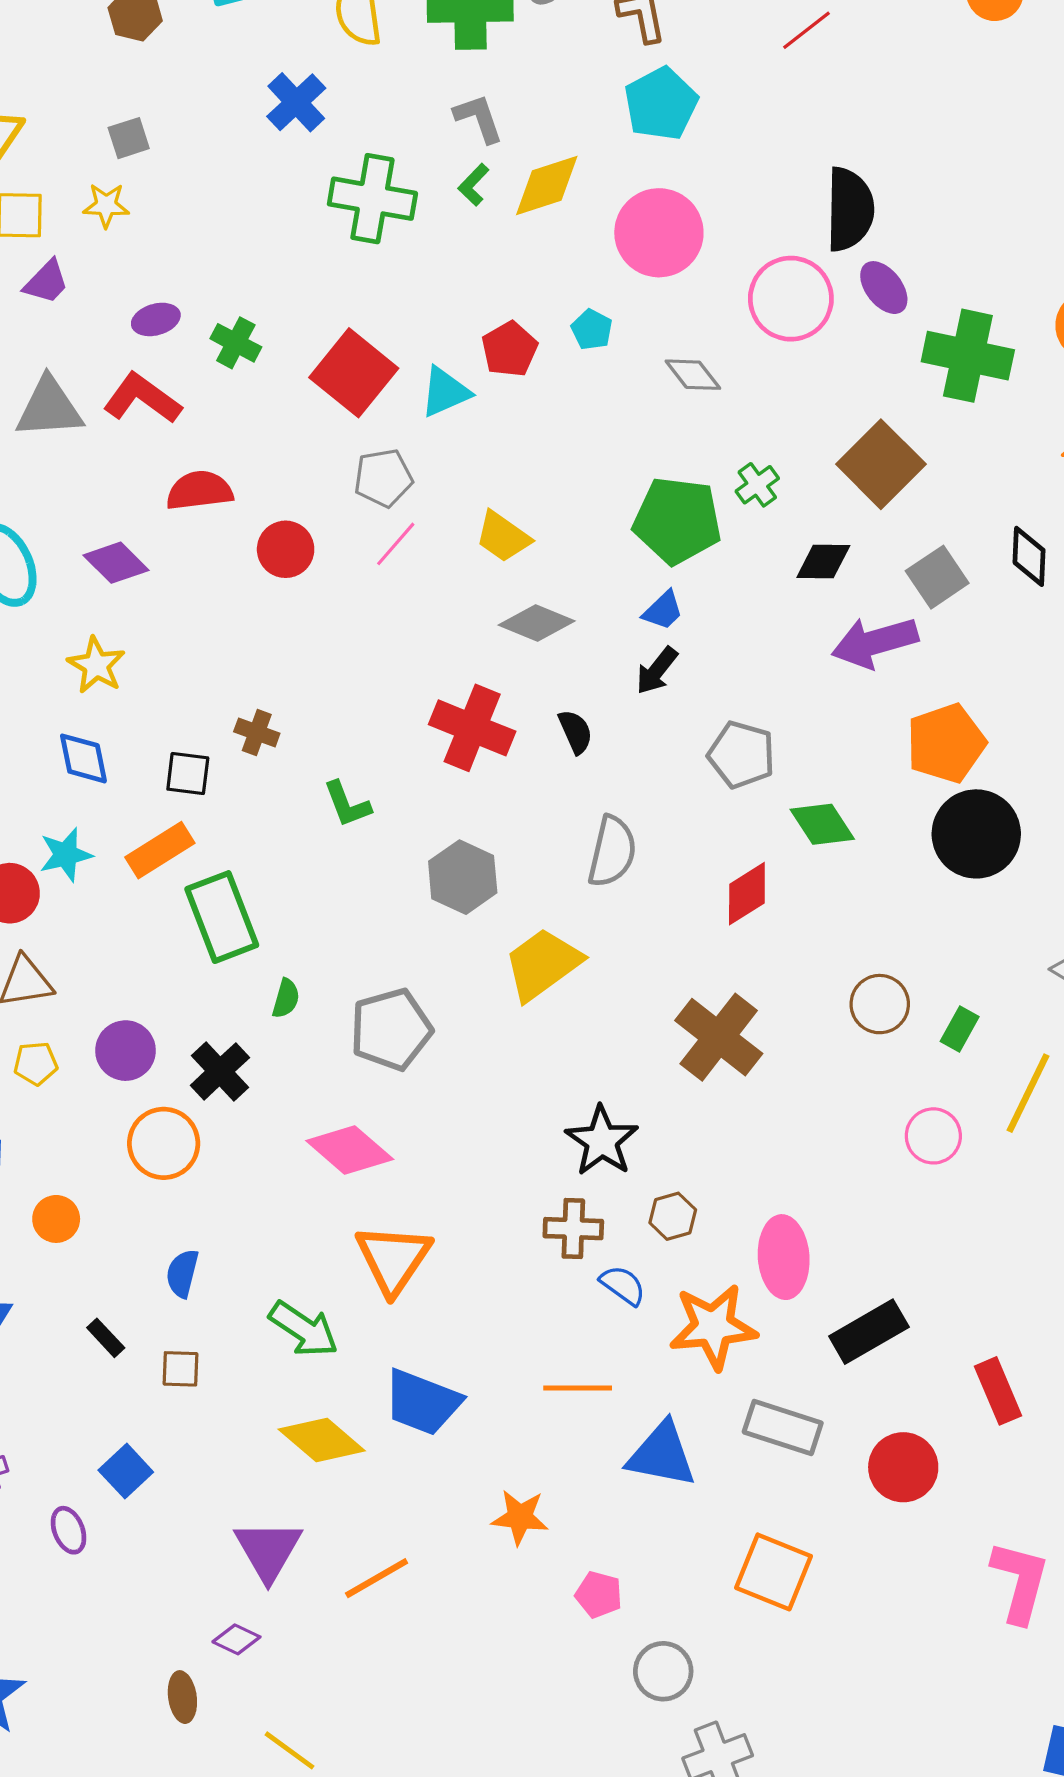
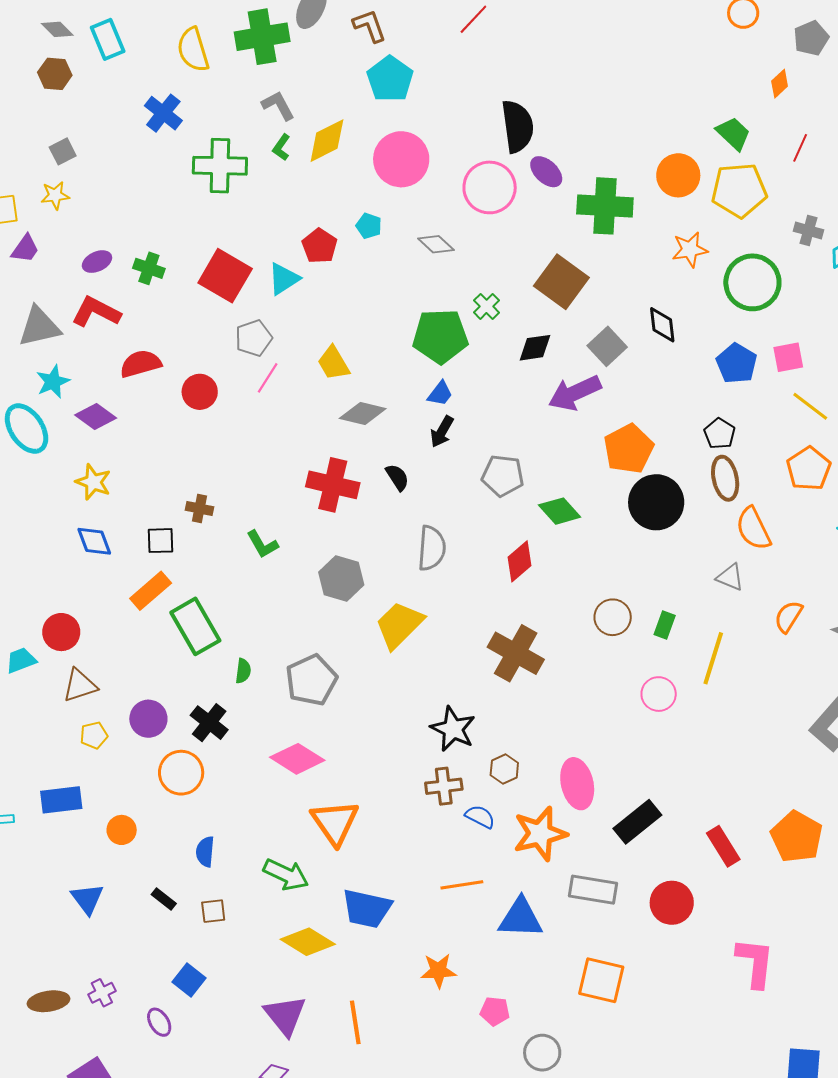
yellow trapezoid: (503, 537) -> (333, 363), turned 33
cyan star: (66, 855) -> (53, 382), moved
orange line: (377, 1578) -> (355, 1022), turned -60

